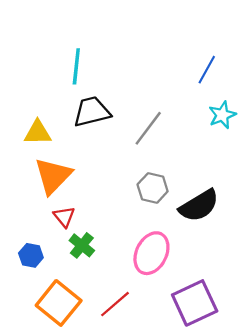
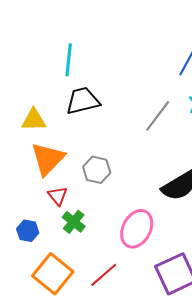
gray line: (148, 128) -> (158, 116), moved
gray hexagon: (153, 188) -> (97, 170), moved

